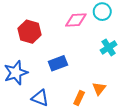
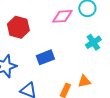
orange triangle: (99, 89) -> (84, 81), turned 40

